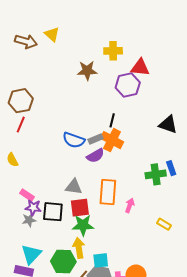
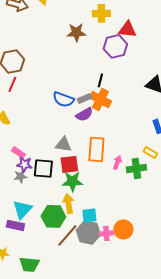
green cross: (156, 174) -> (136, 168), moved
yellow rectangle: (164, 224) -> (150, 152), moved

